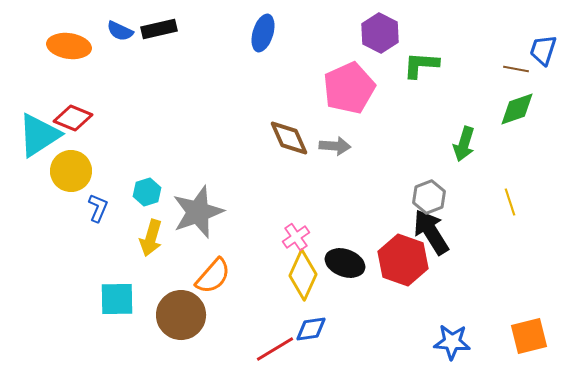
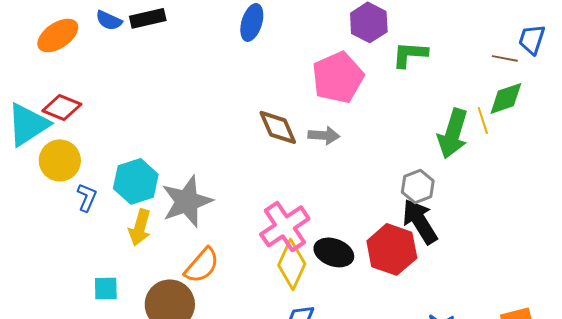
orange ellipse: (69, 46) -> (58, 35), turned -42
green arrow: (464, 144) -> (453, 133), size x1.4
cyan hexagon: (147, 192) -> (136, 181), size x1.6
yellow line: (510, 202) -> (483, 120), moved
pink cross: (296, 237) -> (285, 226), size x1.8
cyan square: (117, 299) -> (106, 288), size x0.7

